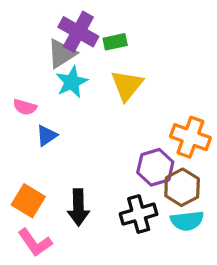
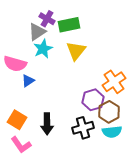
purple cross: (78, 32) -> (47, 19), size x0.7
green rectangle: (115, 42) -> (69, 25), size x1.5
pink semicircle: (25, 107) -> (15, 64), size x1.6
orange cross: (190, 137) -> (114, 82), turned 35

